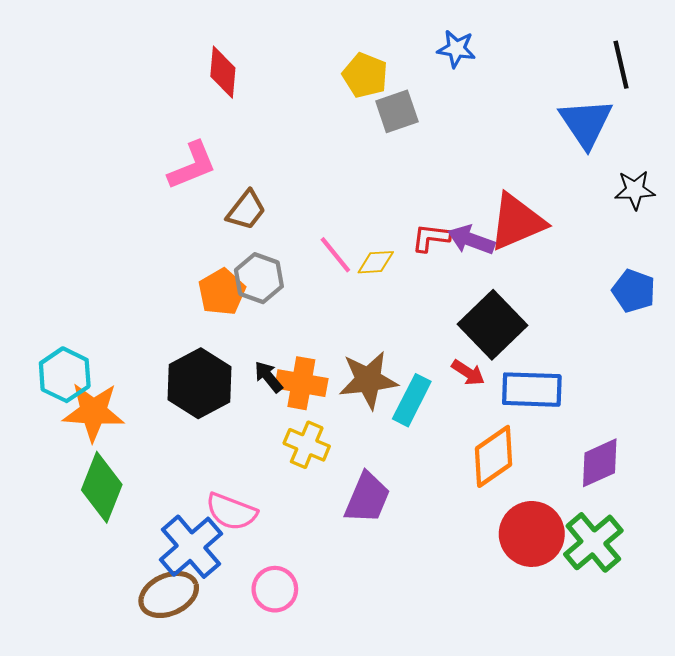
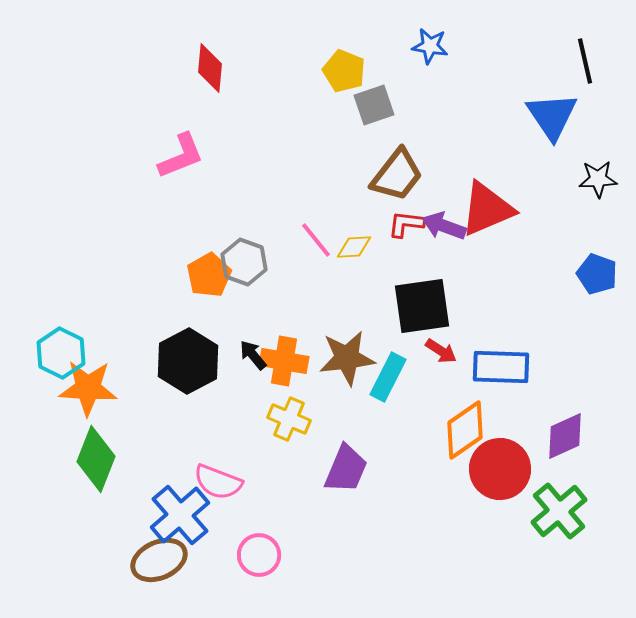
brown trapezoid: (246, 210) -> (397, 175), moved, size x1.4
black square: (492, 325) -> (422, 306), moved, turned 36
red circle: (532, 534) -> (500, 469), moved

